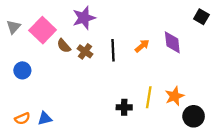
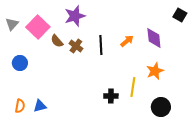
orange star: (175, 96) -> (155, 71), moved
black circle: (194, 116) -> (161, 107), moved
orange semicircle: (22, 119) -> (20, 106), turned -56

